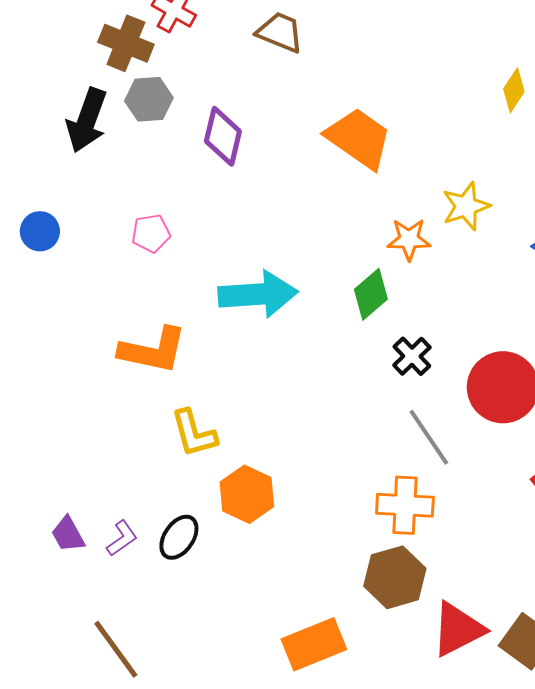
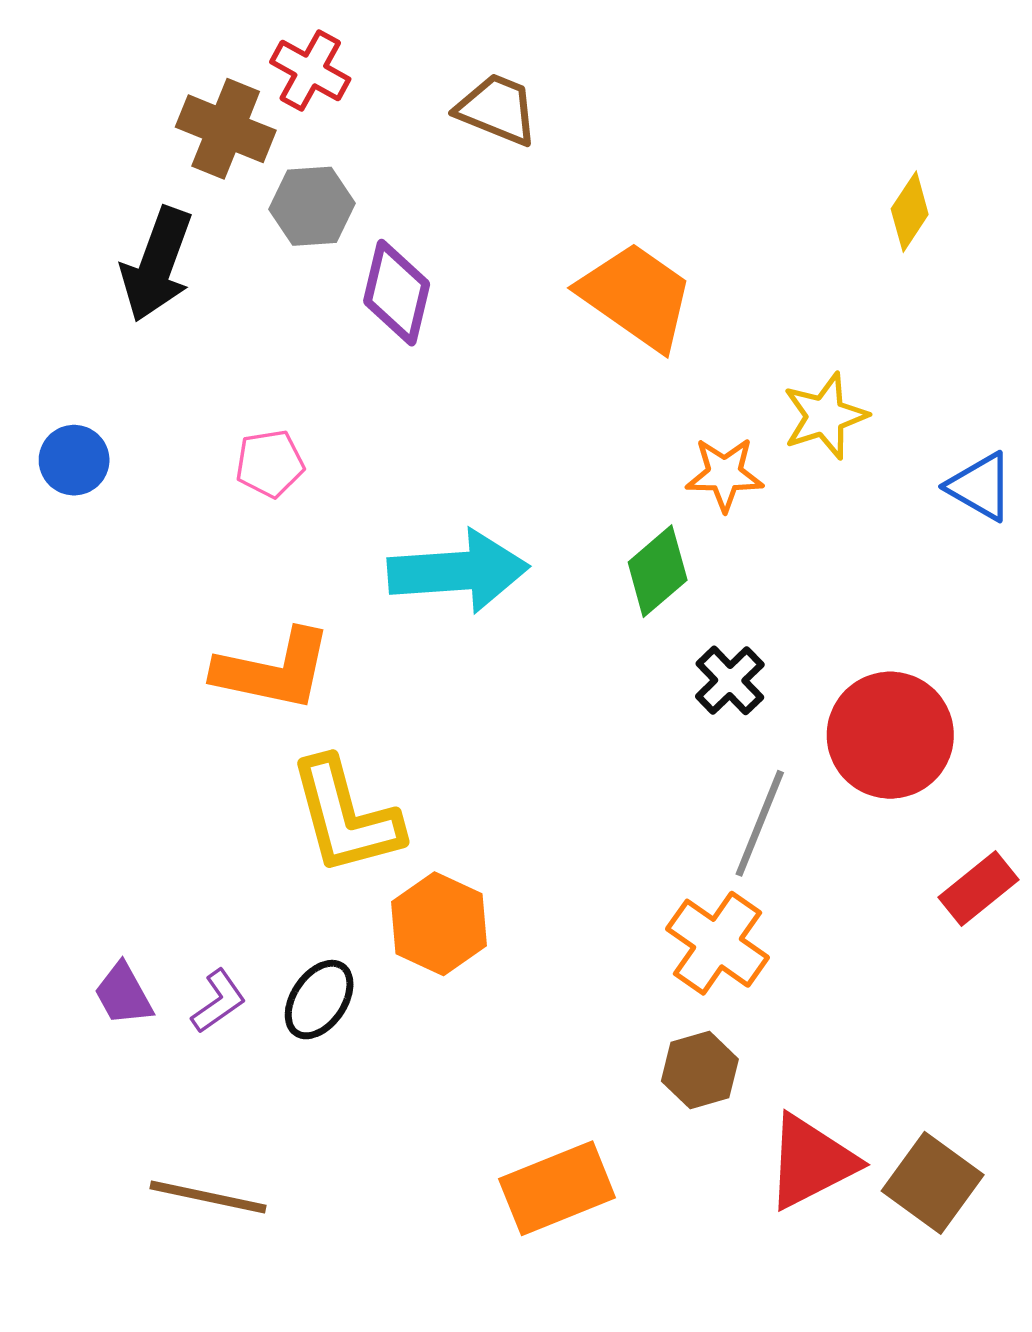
gray hexagon: (149, 99) -> (312, 206), moved
yellow L-shape: (194, 433) -> (346, 816), size x1.4
gray line: (429, 437) -> (760, 823), turned 56
orange cross: (405, 505) -> (717, 943), turned 32
brown hexagon: (395, 577) -> (700, 1070), size x0.7
brown line: (116, 649) -> (208, 1197), turned -42

